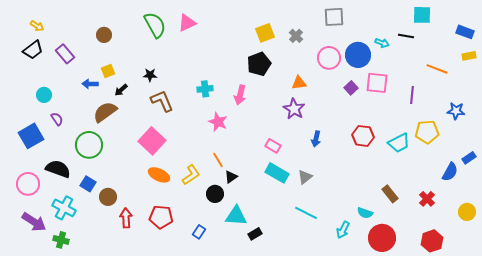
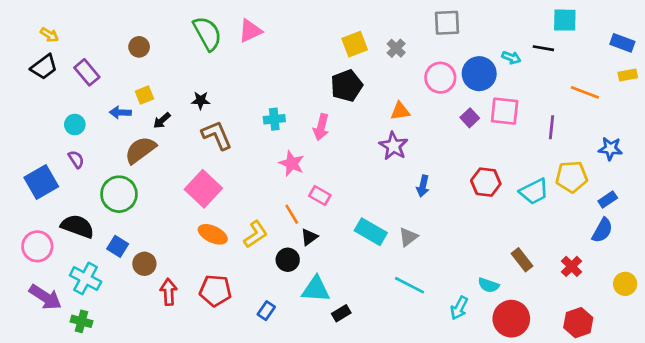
cyan circle: (44, 95) -> (75, 125), moved
pink rectangle: (273, 146) -> (320, 195), moved
blue rectangle: (469, 158) -> (608, 199), moved

